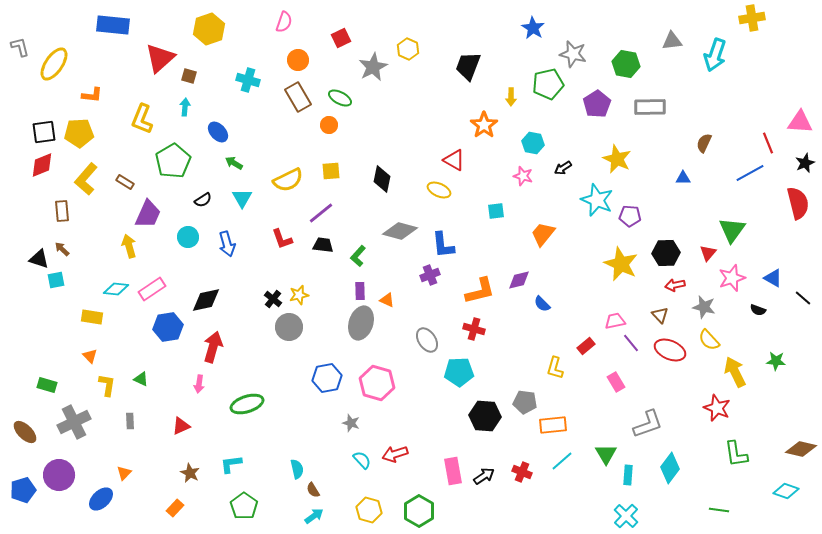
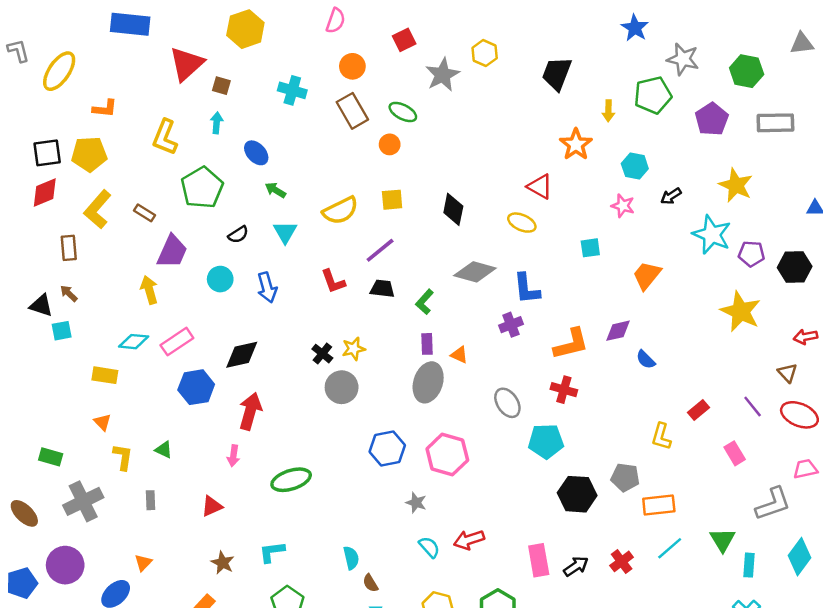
black hexagon: (666, 253) -> (795, 267), moved
pink trapezoid: (615, 321) -> (805, 469), moved
red cross: (522, 472) -> (622, 561), turned 30

